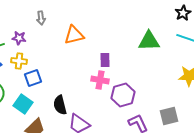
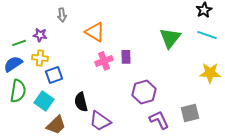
orange triangle: (74, 35) -> (95, 32), turned 45
green triangle: (149, 41) -> (170, 38), turned -50
pink cross: (100, 80) -> (104, 61), moved, turned -30

